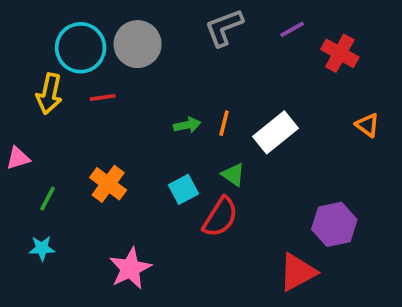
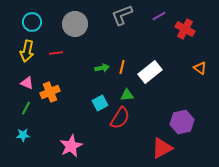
cyan circle: (81, 48) -> (32, 22), moved, size x0.7
pink triangle: (18, 158) -> (27, 83), moved, turned 40
green triangle: (233, 175) -> (127, 95), turned -40
orange cross: (108, 184) -> (50, 92), moved, turned 30

